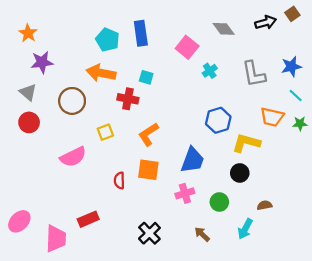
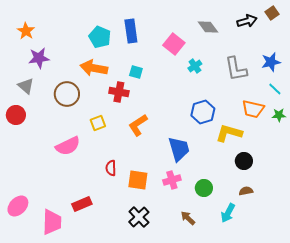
red circle: (29, 122) -> (16, 115), moved
blue trapezoid: (192, 160) -> (179, 149), turned -36
orange square: (148, 170) -> (138, 180), moved
black circle: (240, 173) -> (244, 161), moved

